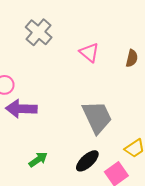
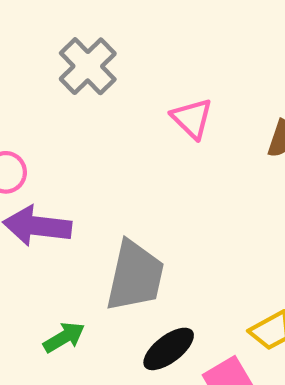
gray trapezoid: (97, 117) -> (135, 276), moved, turned 33

